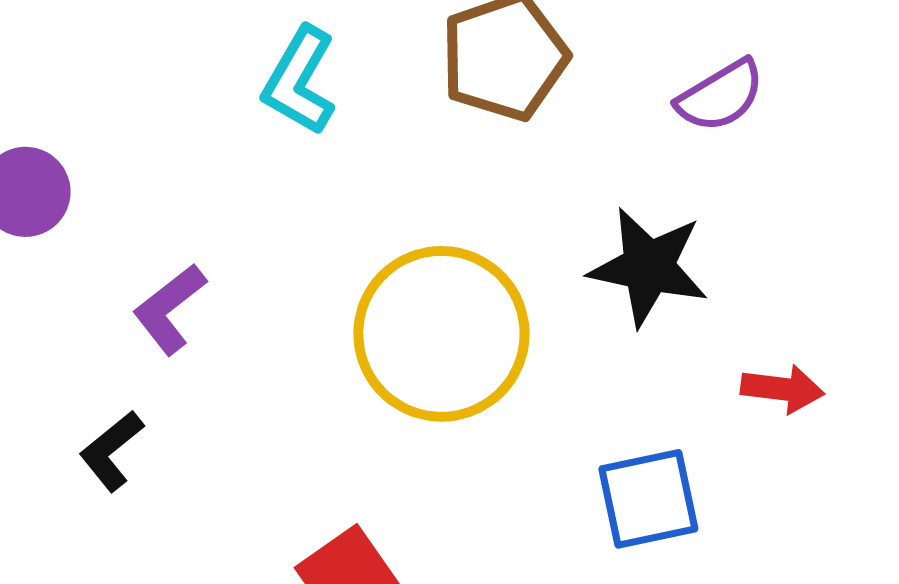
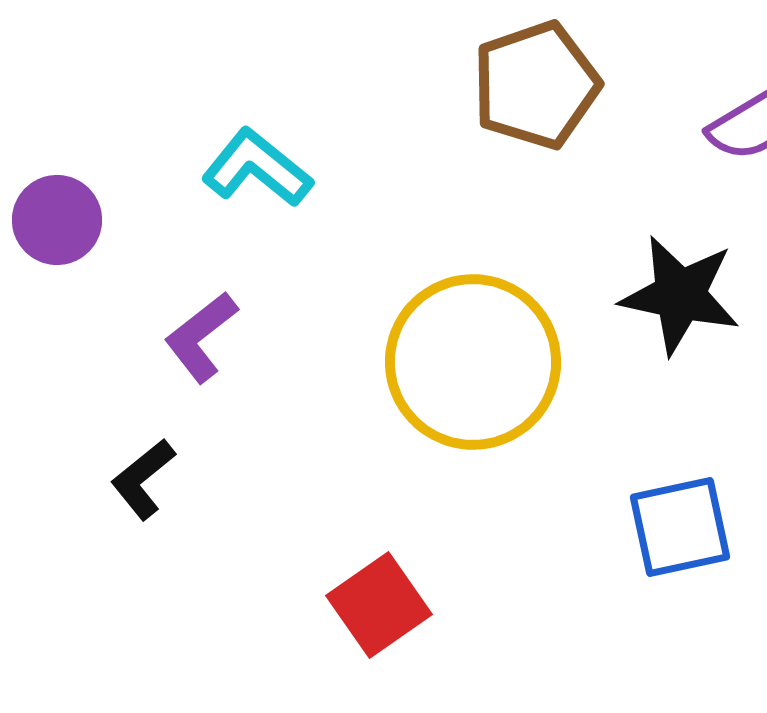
cyan L-shape: (299, 81) -> (257, 168), moved, turned 99

